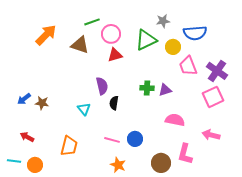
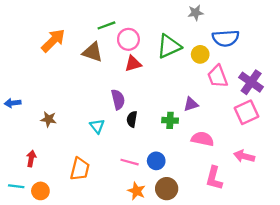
gray star: (163, 21) -> (196, 13), moved
green cross: (147, 88) -> (170, 120), moved
blue arrow: (24, 99) -> (13, 103), moved, turned 32
red arrow: (27, 137) -> (31, 159), turned 72
brown circle: (161, 163) -> (167, 189), moved

